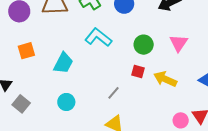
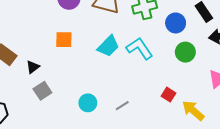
green circle: (144, 45) -> (185, 52), moved
cyan trapezoid: (63, 63) -> (108, 46), moved
gray line: (114, 93) -> (122, 106), moved

